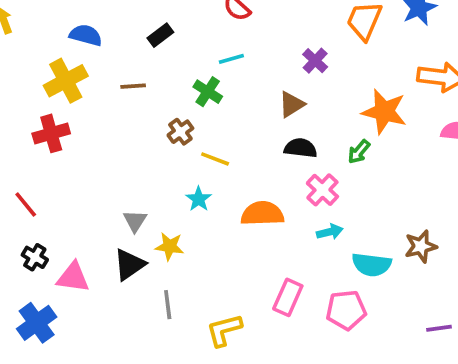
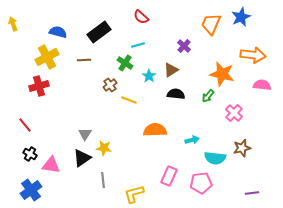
black rectangle: (160, 35) -> (99, 32), size x1.6
pink cross: (322, 190) -> (234, 113), moved
cyan star: (199, 199) -> (149, 76), moved

